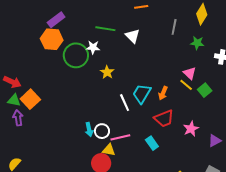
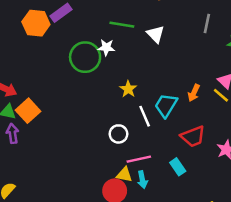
orange hexagon: (52, 39) -> (36, 23), moved
yellow star: (107, 72) -> (128, 89), moved
orange arrow: (163, 93) -> (194, 93), moved
cyan arrow: (89, 129) -> (142, 180), moved
white circle: (102, 131) -> (118, 134), moved

